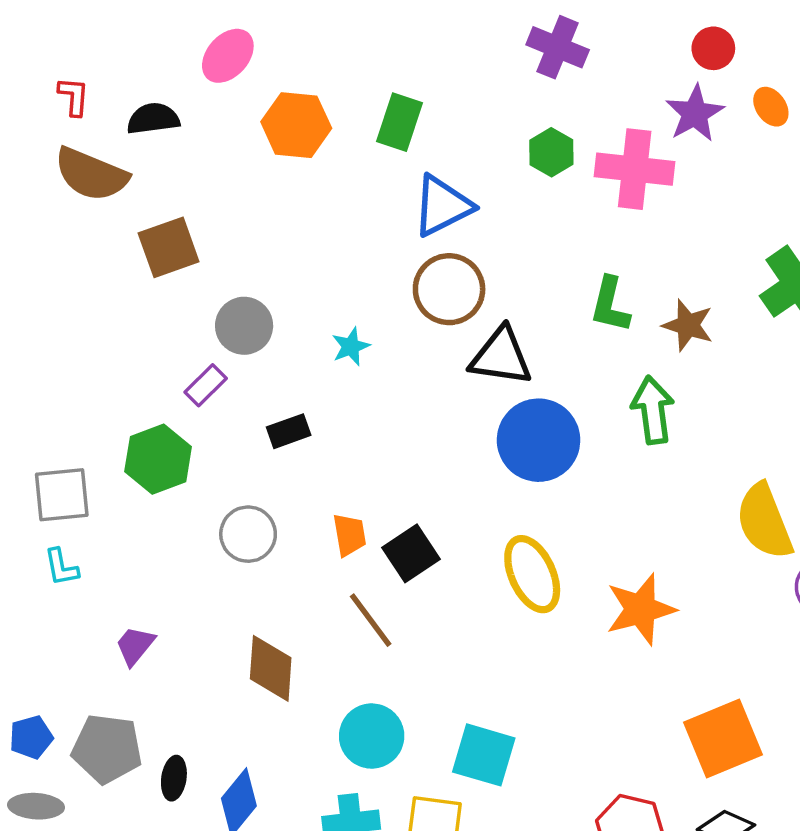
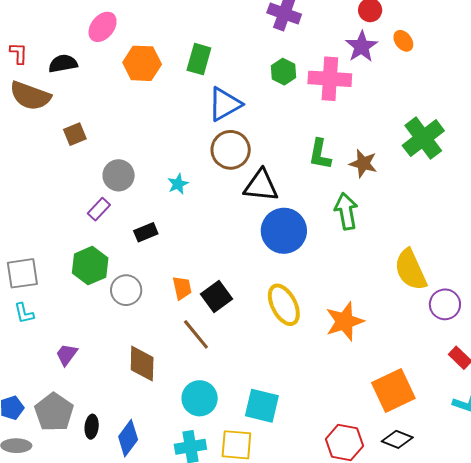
brown square: (169, 247) -> (75, 134), size x0.7
green hexagon: (158, 459) -> (90, 266), moved
gray pentagon: (107, 749) -> (54, 412), turned 30

